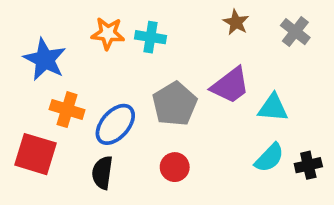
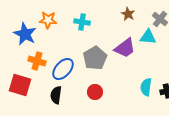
orange star: (108, 33) -> (48, 20), moved
cyan triangle: (273, 108) -> (148, 37), moved
cyan semicircle: (269, 158) -> (146, 87), turned 144

